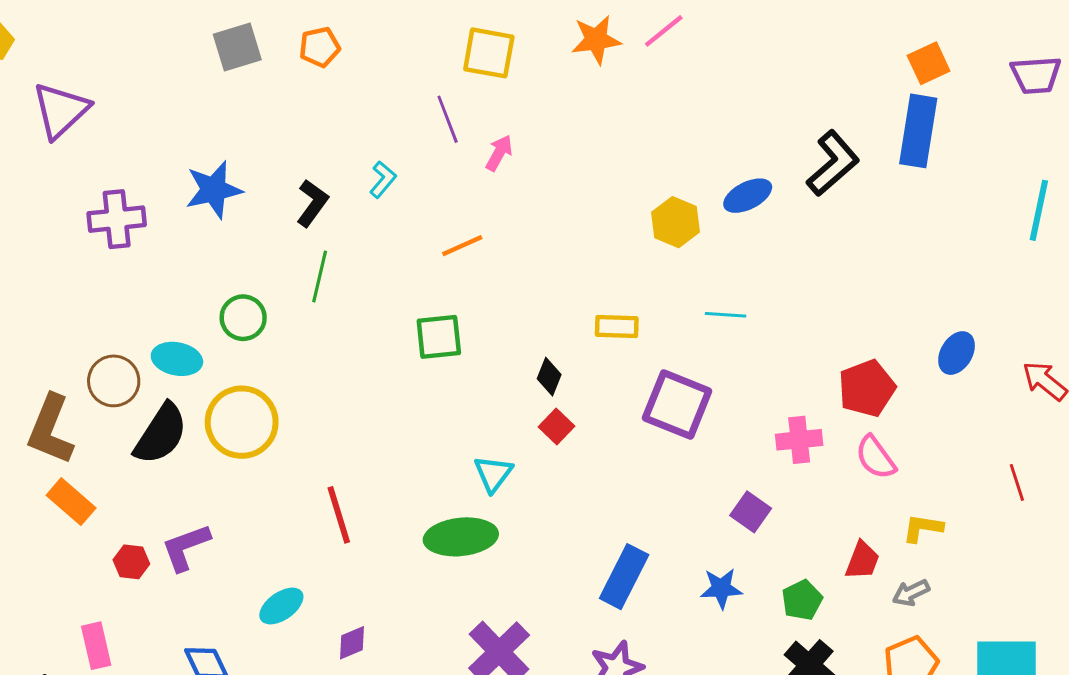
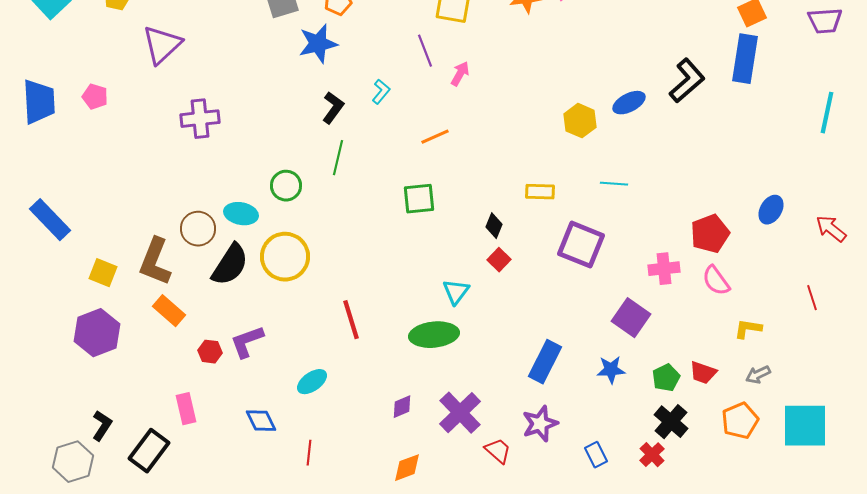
blue star: (214, 190) -> (318, 44), moved
purple square: (751, 512) -> (631, 318), size x1.4
red trapezoid: (862, 560) -> (703, 373), moved, turned 88
gray arrow: (911, 593) -> (758, 375), moved
purple diamond: (352, 643) -> (402, 407), moved

